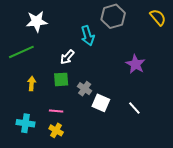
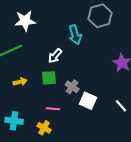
yellow arrow: (32, 84) -> (20, 82), turned 72
pink line: (56, 111) -> (53, 109), moved

